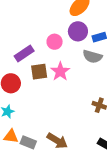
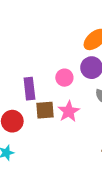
purple rectangle: (24, 53) -> (29, 89), turned -66

